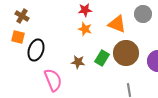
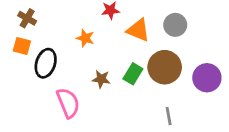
gray circle: (143, 14) -> (175, 25), moved
orange triangle: (117, 24) -> (138, 30), moved
orange star: (85, 29) -> (85, 38), moved

